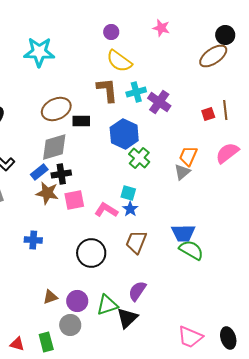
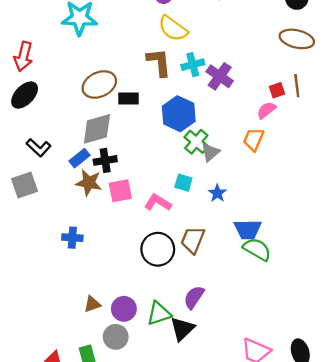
brown ellipse: (213, 56) -> (297, 39), moved, turned 48
pink semicircle: (227, 153) -> (266, 110), moved, size x0.7
gray triangle: (182, 172) -> (210, 152), moved
blue star: (130, 209) -> (217, 193), moved
black circle: (91, 253) -> (158, 249), moved

